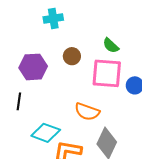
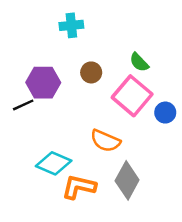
pink square: (107, 73) -> (132, 96), turned 32
black line: (19, 101) -> (23, 105), moved, turned 54

